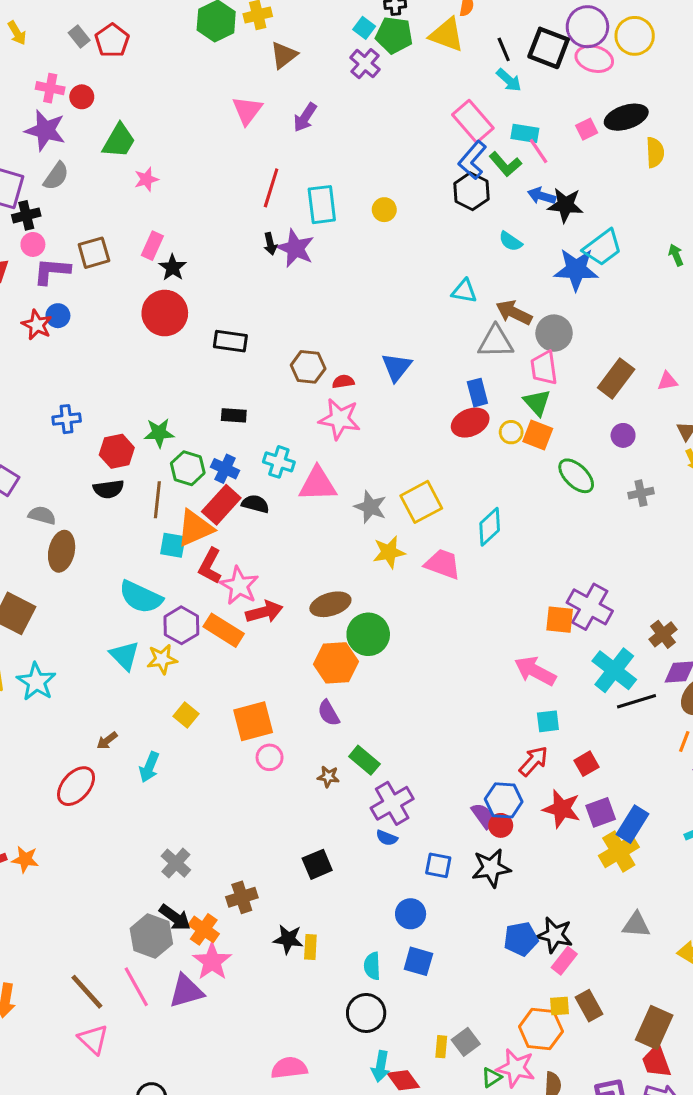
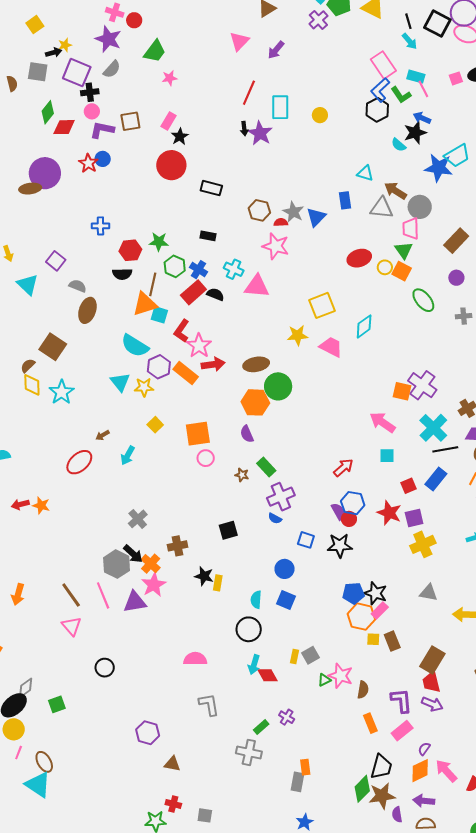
black star: (565, 205) -> (415, 133), moved, turned -30
blue rectangle: (477, 393) -> (345, 200), moved
gray star: (370, 507) -> (293, 212), moved
orange triangle: (195, 528) -> (145, 304), moved
red arrow: (534, 761) -> (343, 468), moved
blue rectangle: (632, 824) -> (436, 479), moved
orange hexagon: (541, 1029) -> (361, 617), moved

